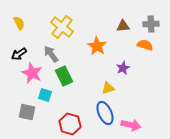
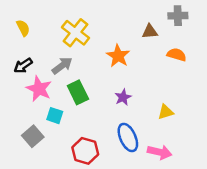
gray cross: (151, 24) -> (178, 16), moved
gray arrow: (51, 54) -> (62, 66), turned 90
purple star: (123, 68) -> (123, 97), moved
yellow triangle: (108, 88) -> (166, 112), moved
gray square: (27, 112) -> (33, 136), turned 36

